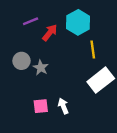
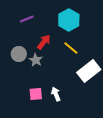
red arrow: (50, 33) -> (44, 42), moved
yellow line: (93, 50) -> (71, 48), moved, turned -42

